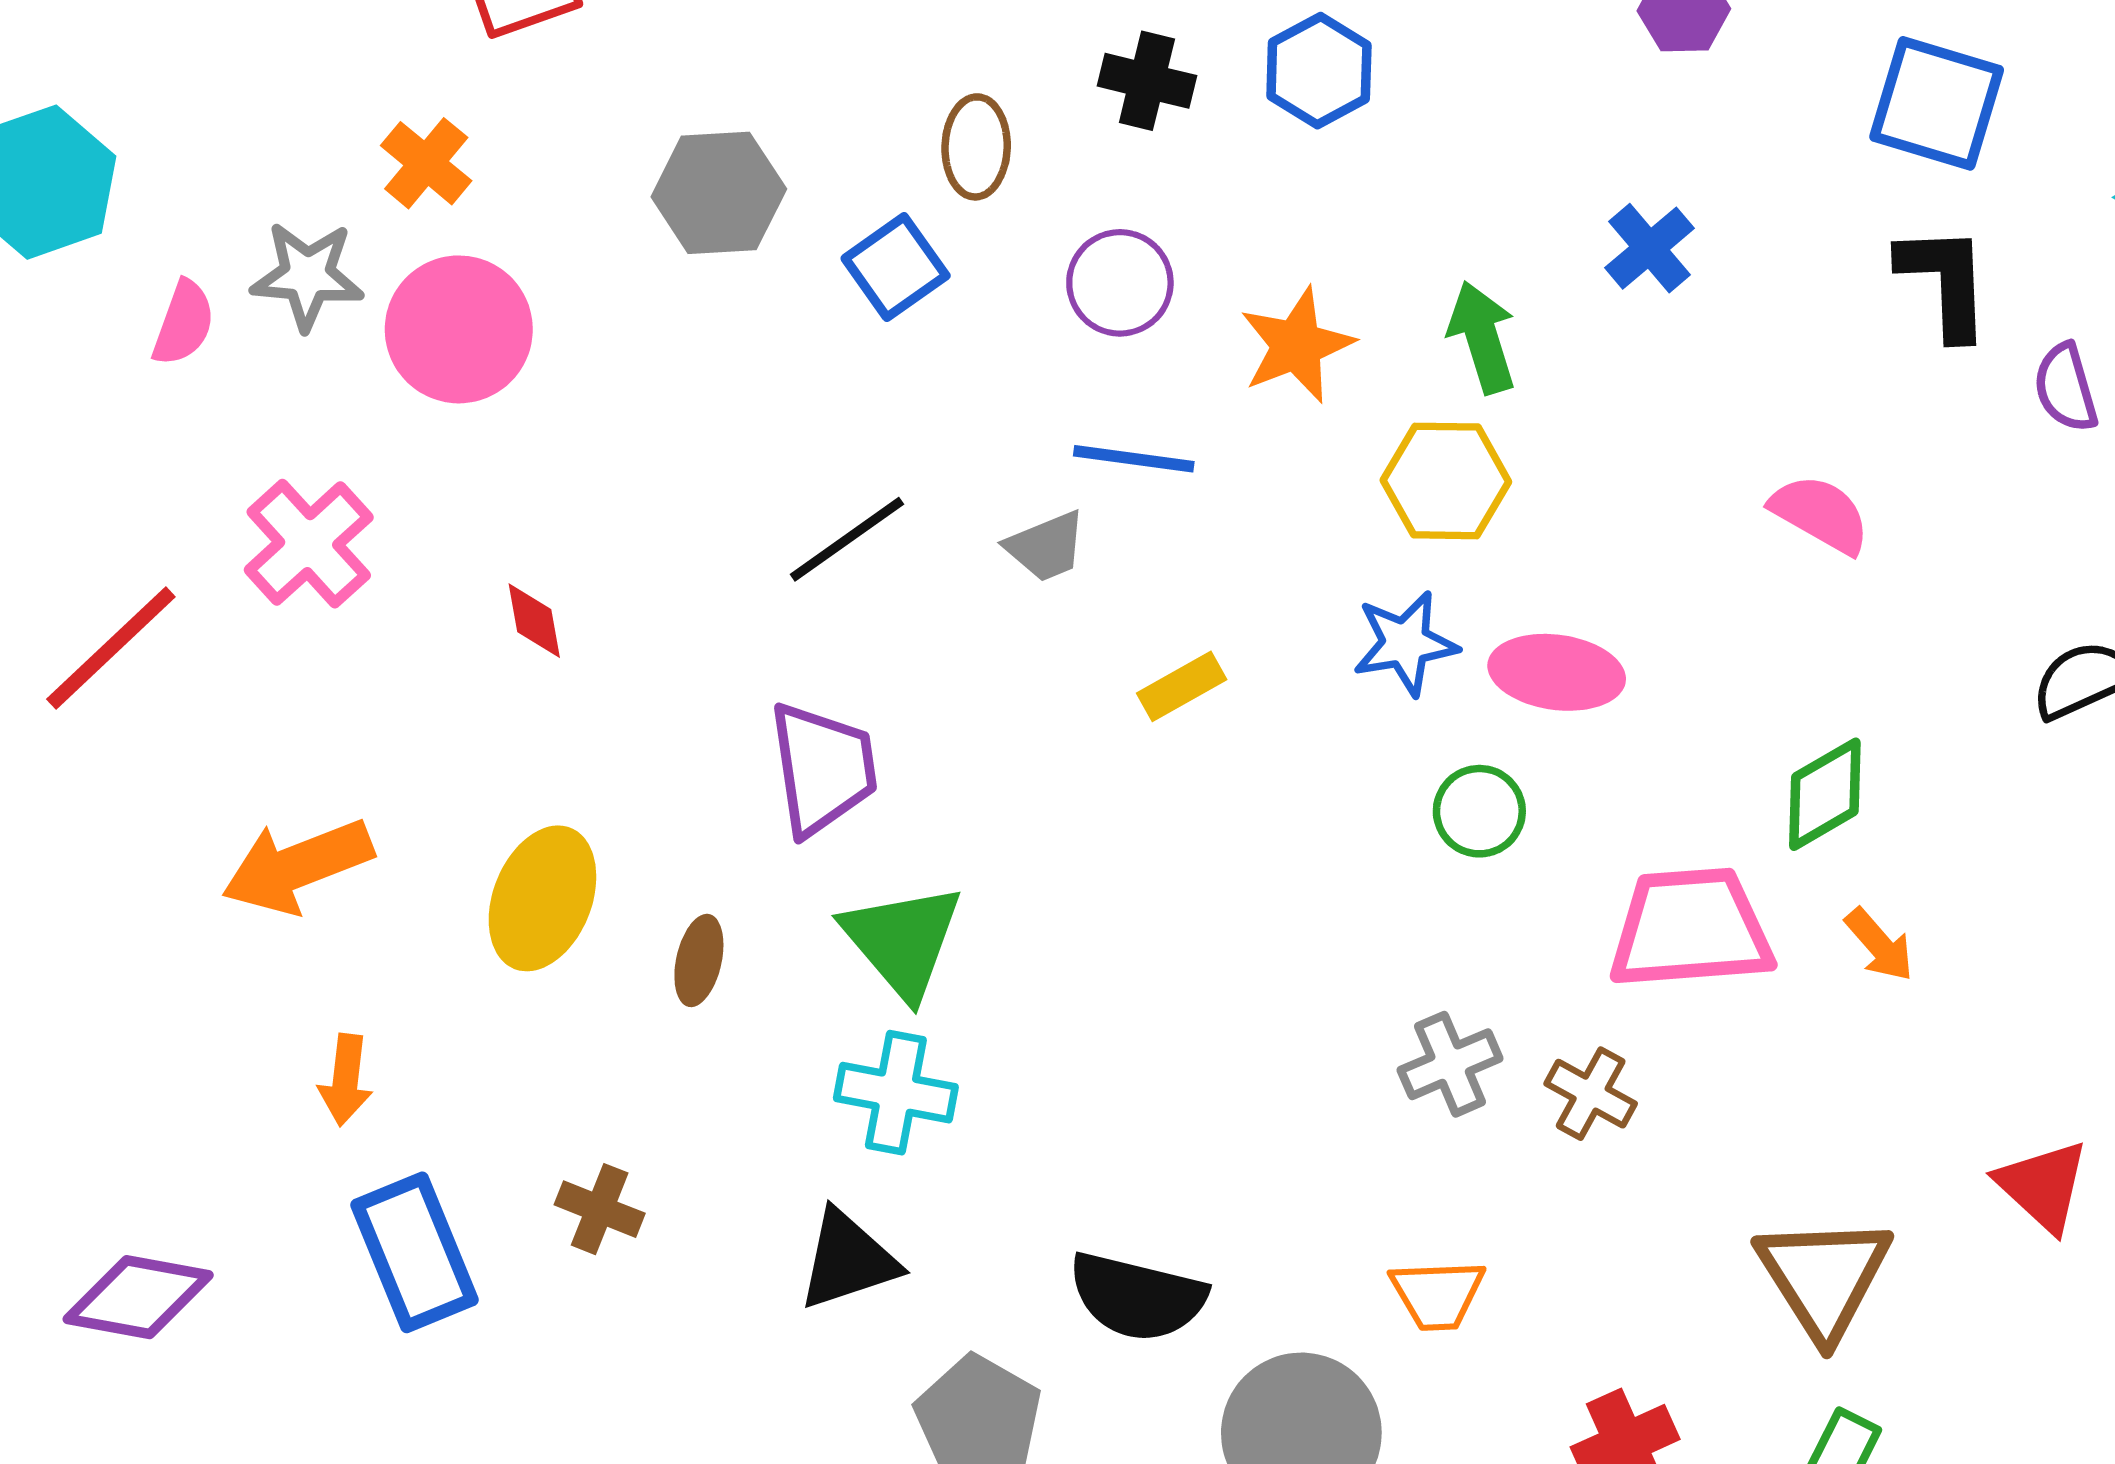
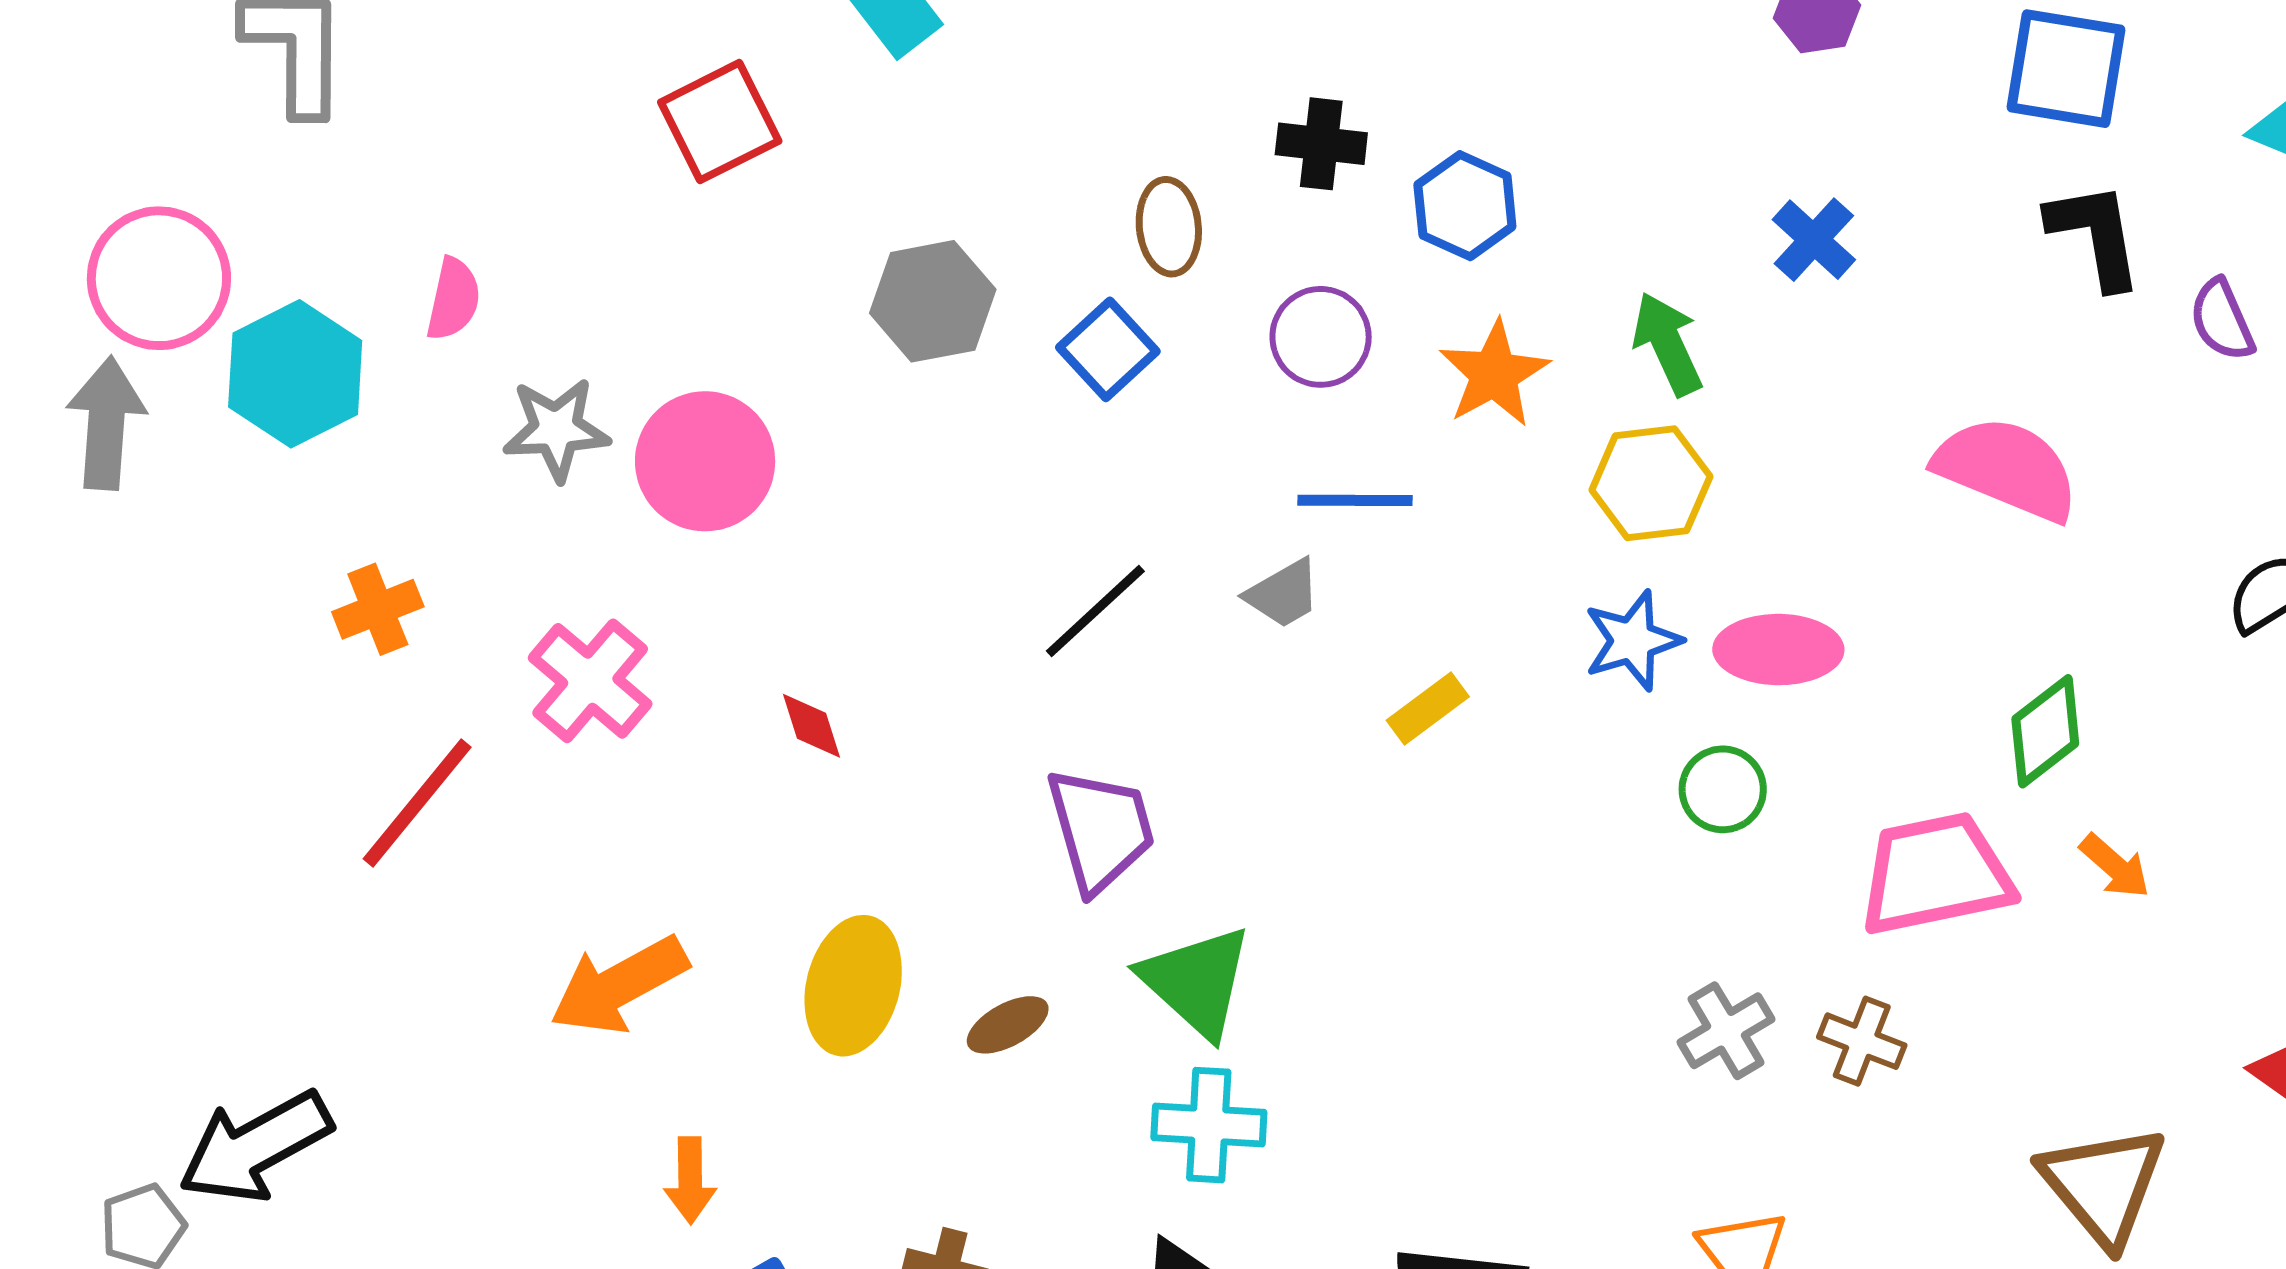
blue hexagon: (1319, 71) -> (1465, 206), moved
orange cross: (426, 163) -> (378, 609), moved, turned 36
pink semicircle: (184, 323) -> (453, 299), moved
pink semicircle: (1820, 514) -> (2007, 469), size x1.5
brown ellipse: (699, 960) -> (1008, 1025), turned 56

